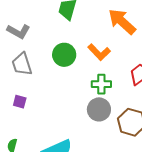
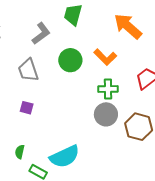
gray L-shape: (19, 31) -> (41, 33), moved, turned -65

